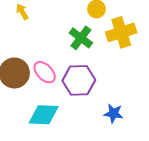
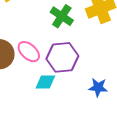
cyan diamond: (44, 115) -> (45, 82), moved, size x0.7

